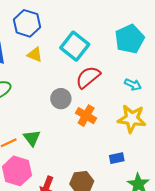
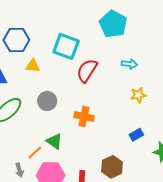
gray circle: (61, 99) -> (47, 101), moved
orange cross: (86, 116) -> (84, 117), moved
yellow star: (132, 119) -> (138, 95), size x0.6

